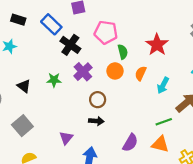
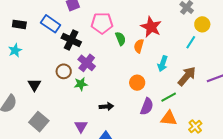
orange circle: (115, 71) -> (137, 83), moved
orange semicircle: (141, 73) -> (139, 46), moved
green star: (54, 80) -> (81, 84), moved
black triangle: (24, 86) -> (34, 85), turned 32
brown circle: (98, 100) -> (64, 71), moved
purple semicircle: (130, 143) -> (147, 106), moved

